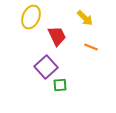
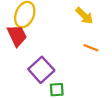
red trapezoid: (57, 36) -> (17, 36), moved

